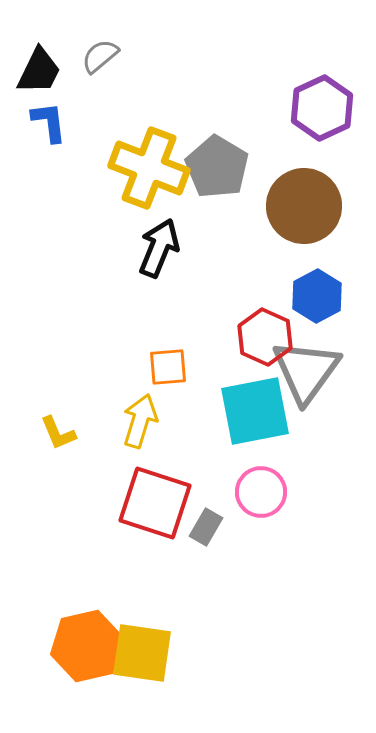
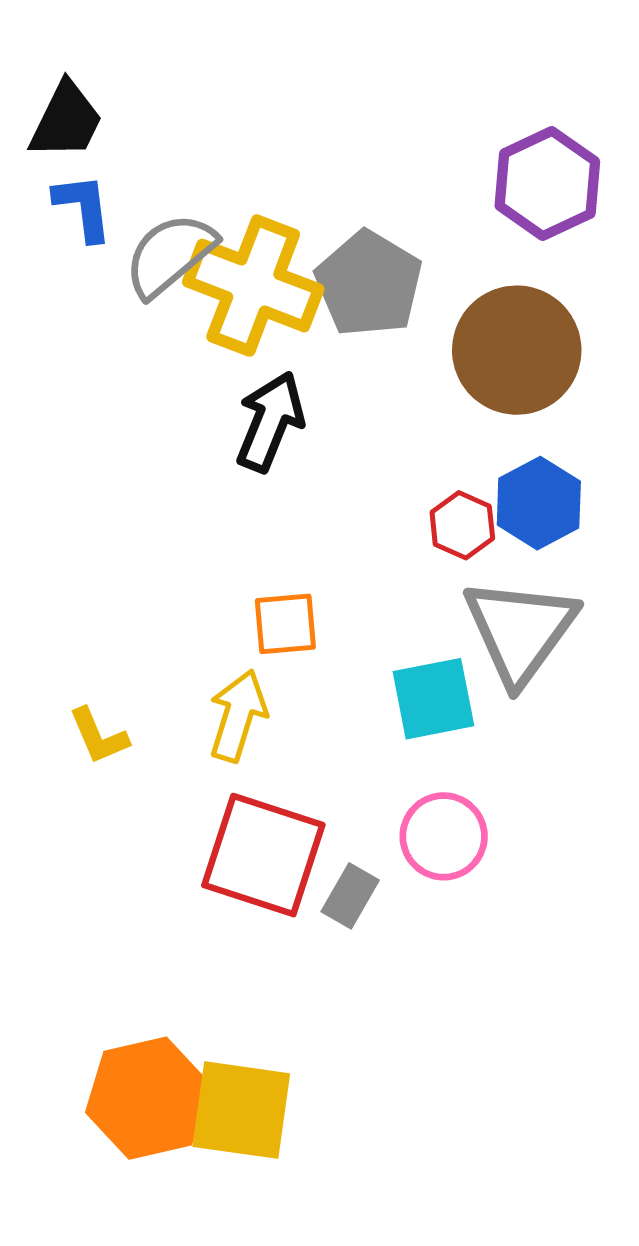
gray semicircle: (100, 56) -> (170, 255), moved, size x1.5
red hexagon: (265, 337) -> (462, 525), moved, size x0.7
cyan square: (255, 411) -> (433, 699), size x0.7

